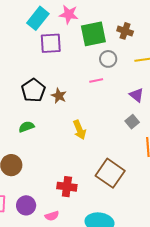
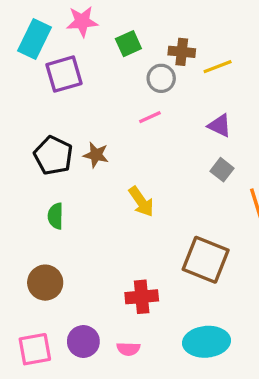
brown cross: (125, 31) -> (182, 52), moved
green square: (93, 34) -> (128, 44), size x0.6
green semicircle: (26, 127) -> (56, 216), turned -56
pink semicircle: (52, 216) -> (128, 349), turned 32

